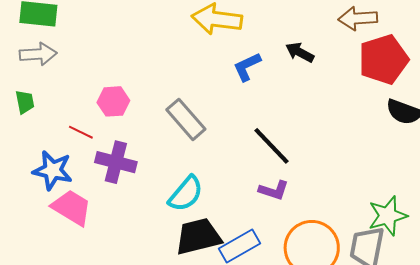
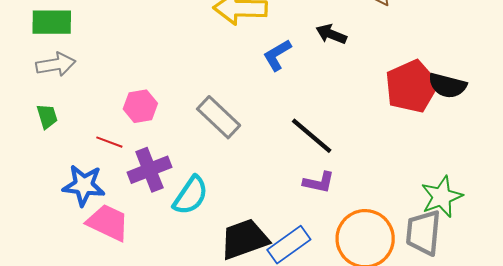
red pentagon: (383, 59) -> (411, 86), moved
purple cross: (116, 162) -> (149, 170), turned -30
cyan semicircle: (186, 194) -> (191, 195), moved

